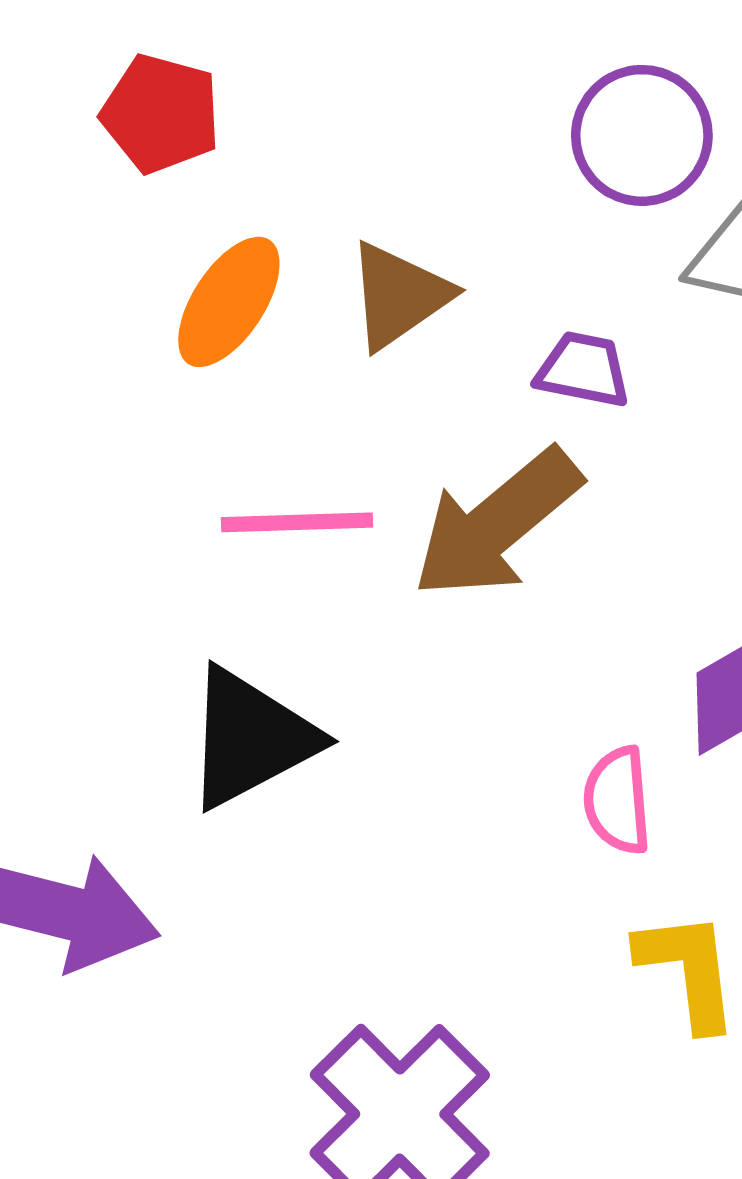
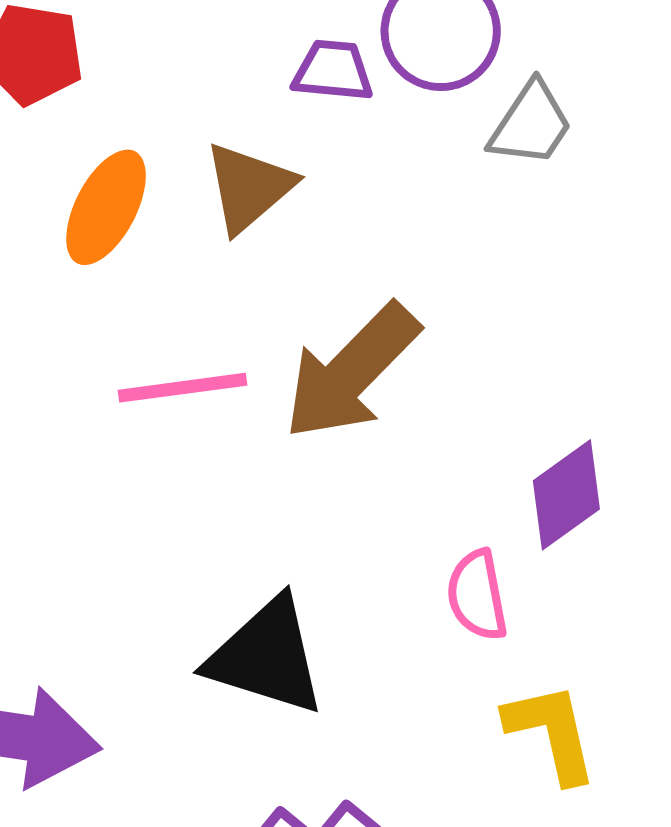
purple trapezoid: (583, 370) -> (333, 71), moved
black triangle: (251, 738) -> (266, 656), moved, turned 51

